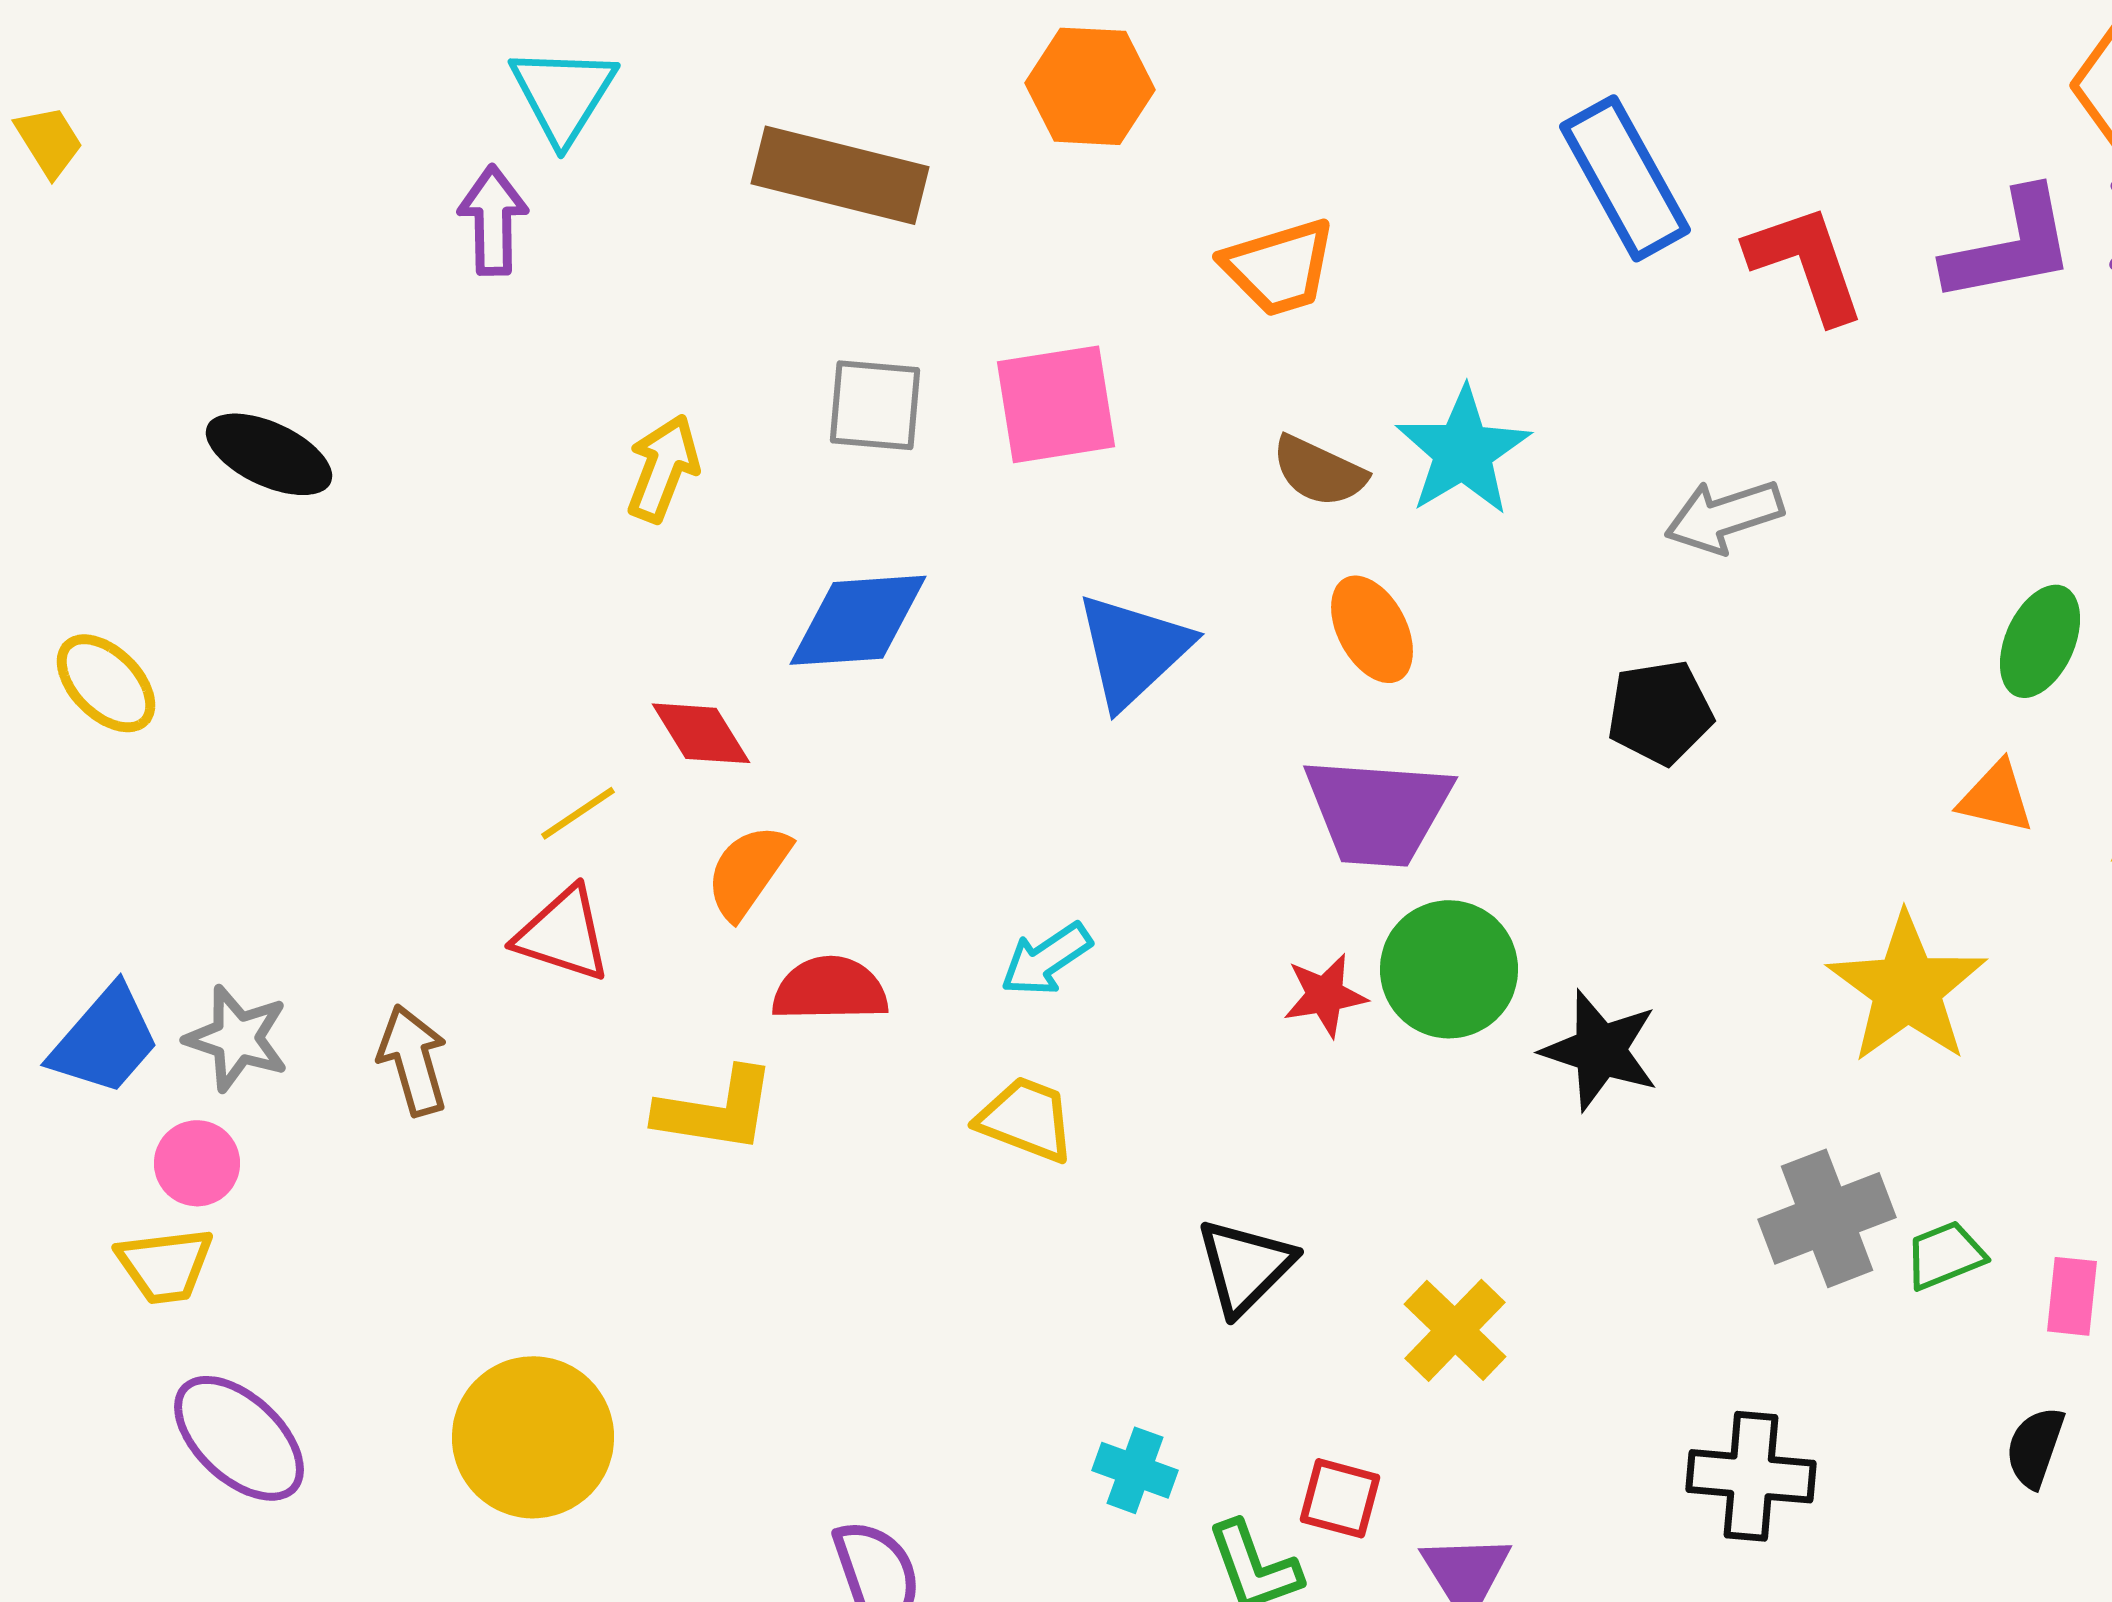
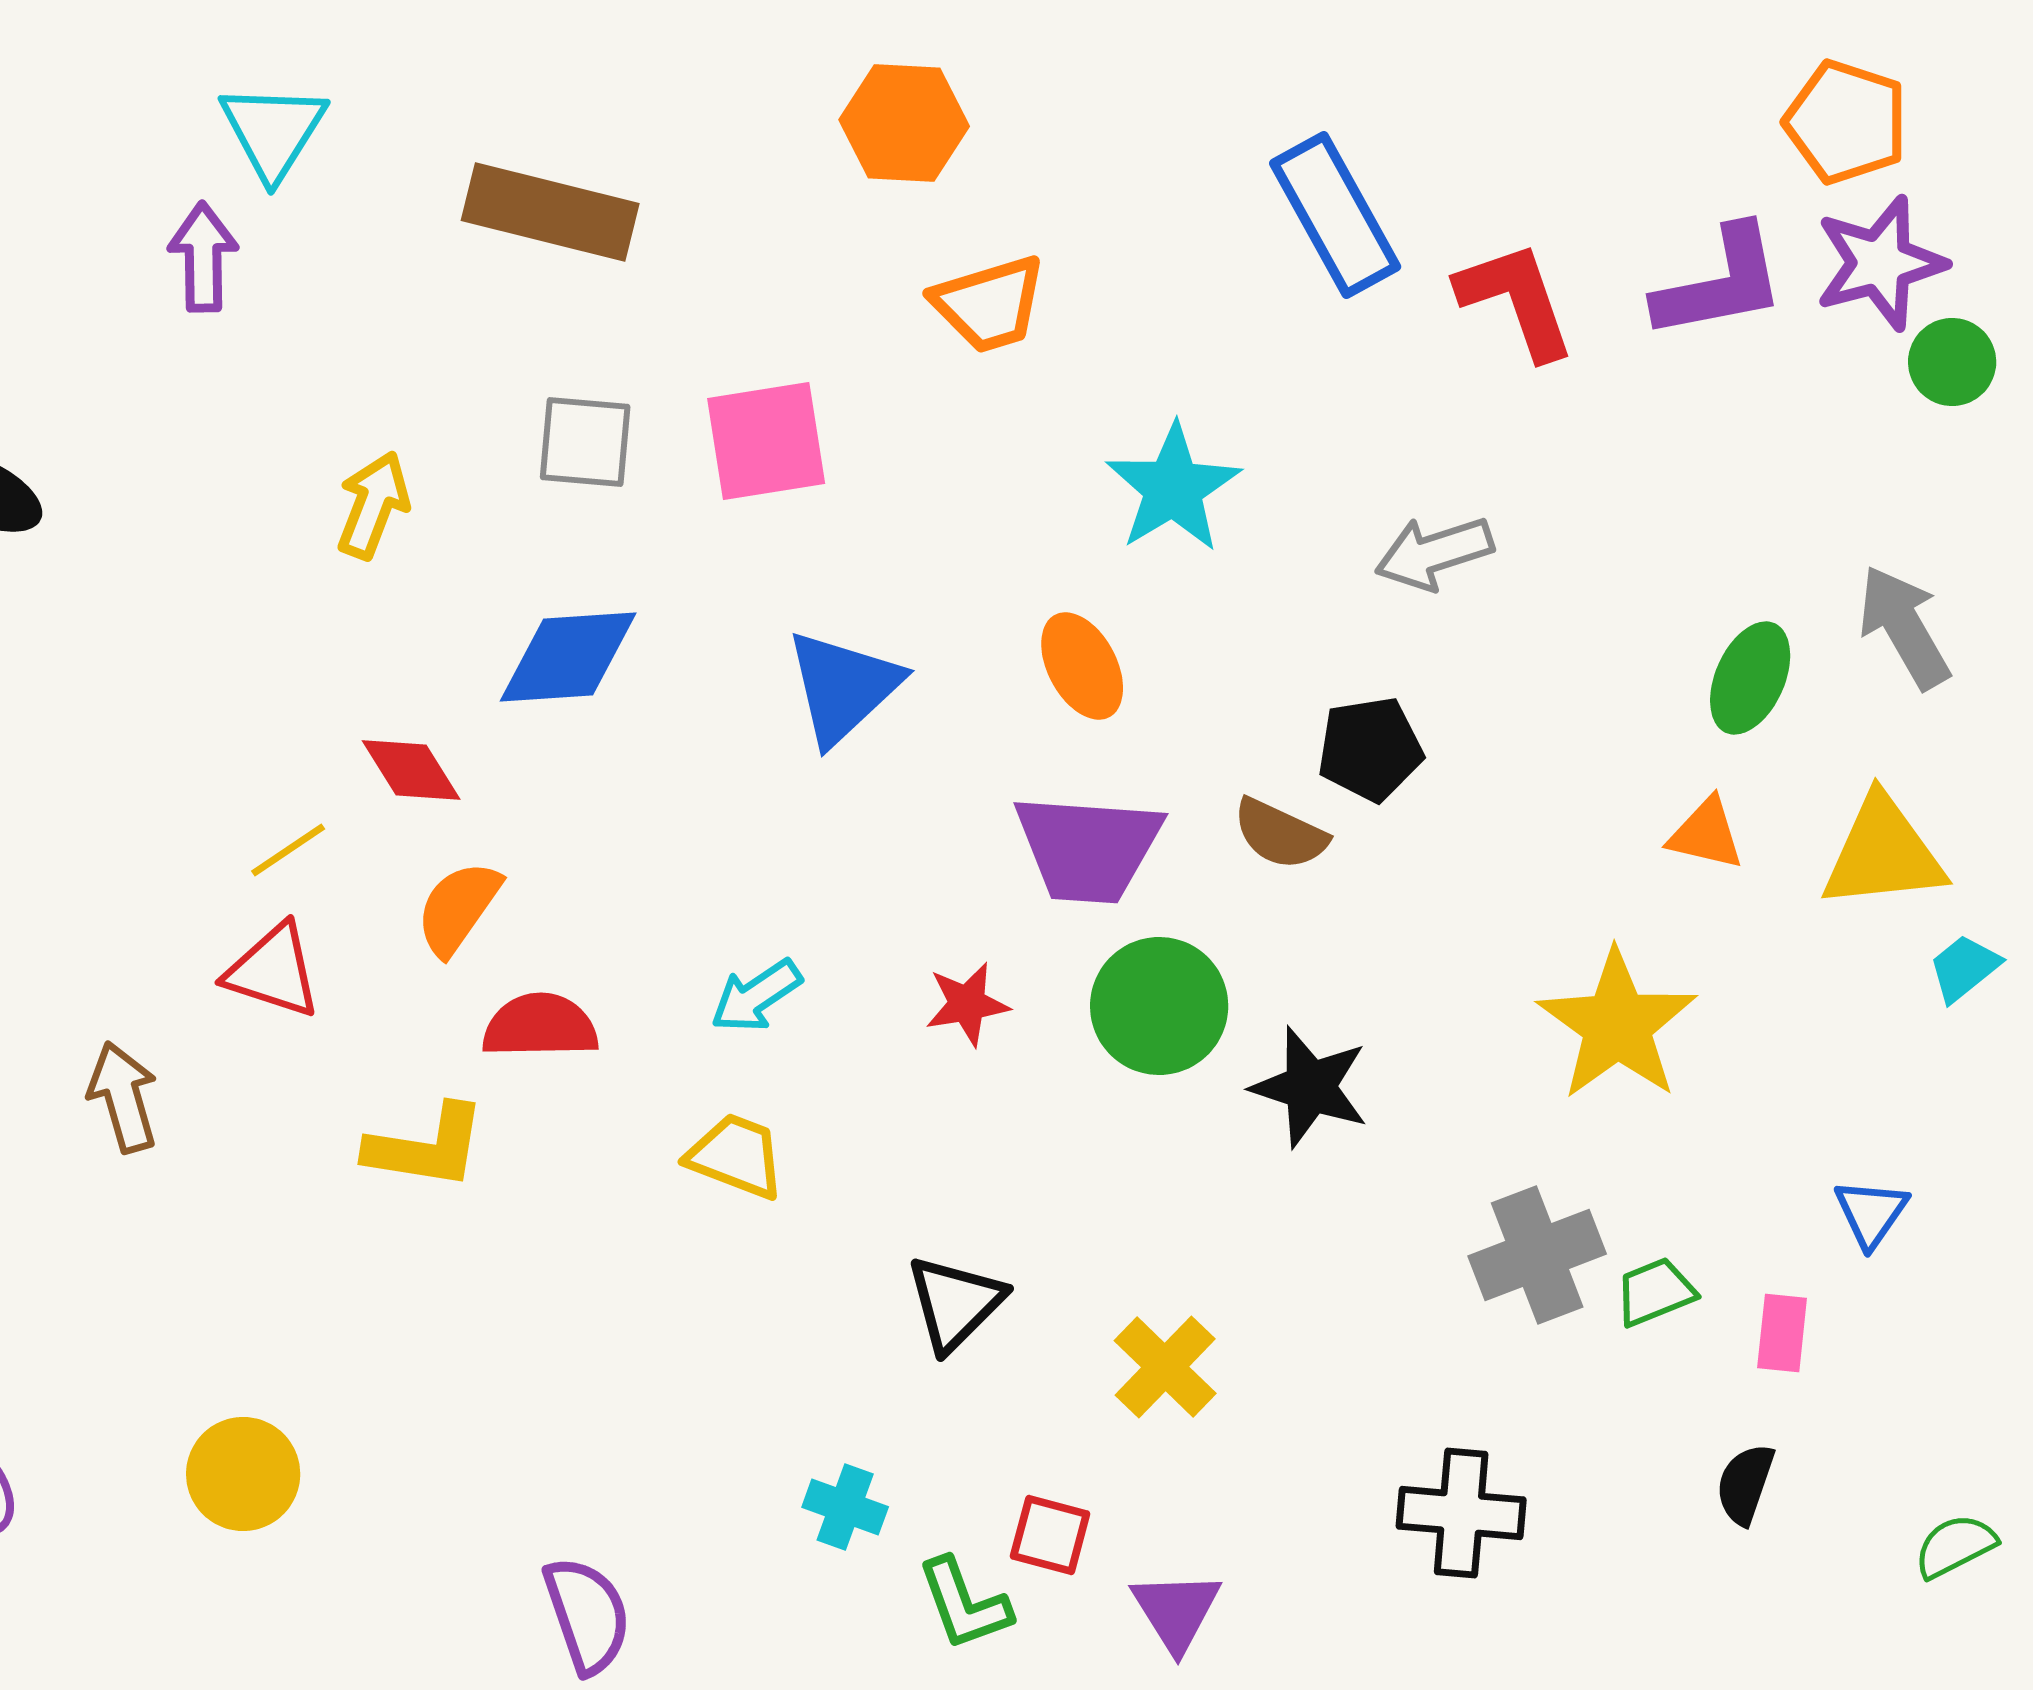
orange hexagon: (1090, 86) -> (904, 123), moved
brown semicircle: (1319, 471) -> (1280, 834), moved
red star: (1325, 995) -> (967, 1004), moved
yellow circle: (533, 1437) -> (243, 1474), size x0.7

